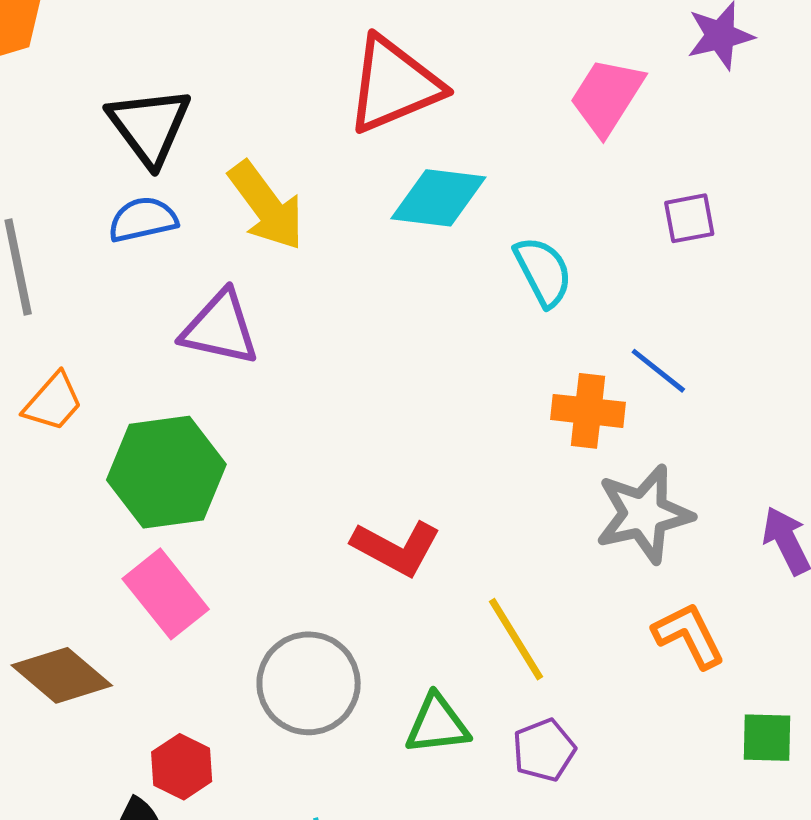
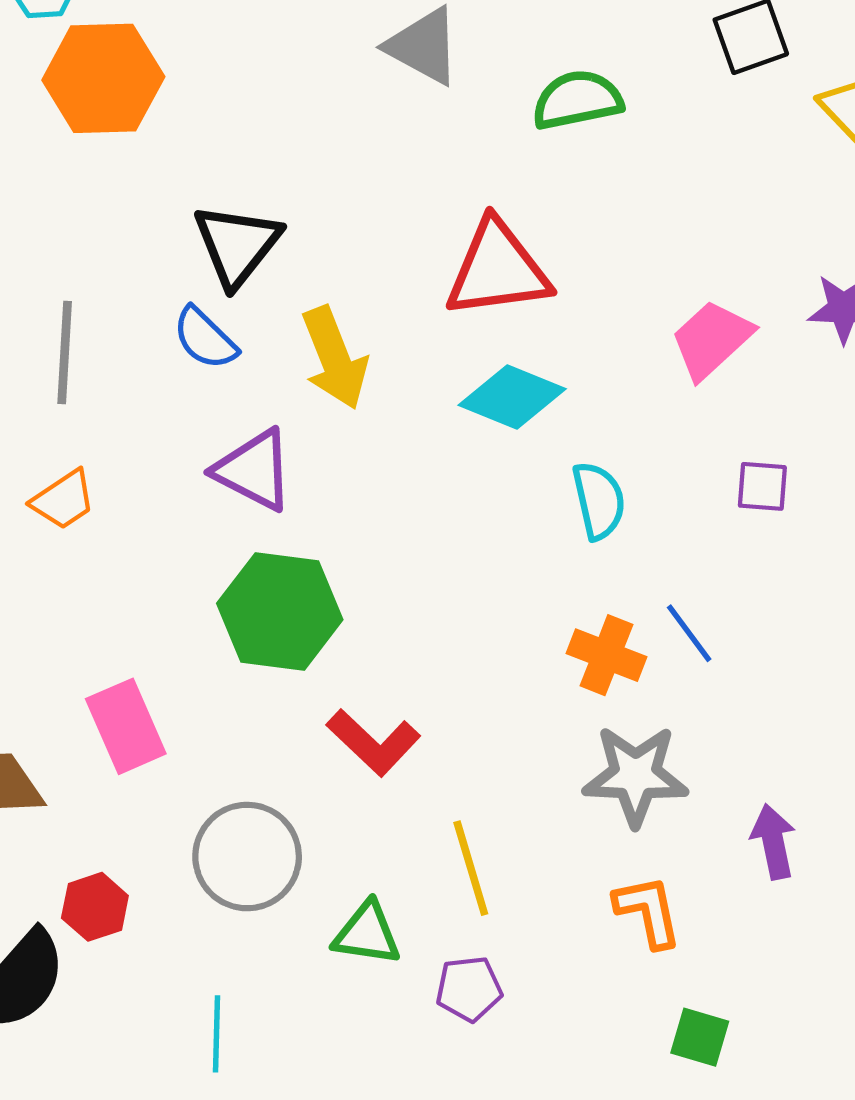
blue semicircle: (143, 219) -> (205, 338), turned -138
green hexagon: (166, 472) -> (280, 611), moved

